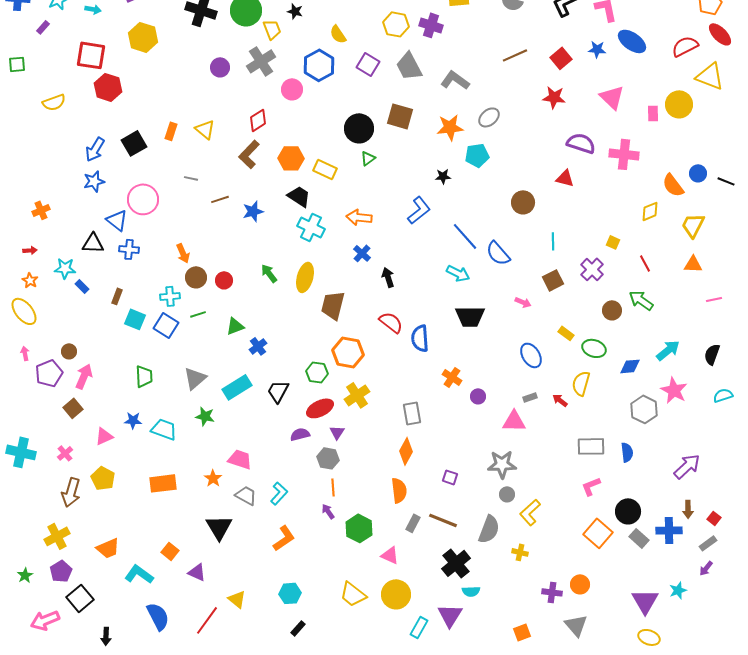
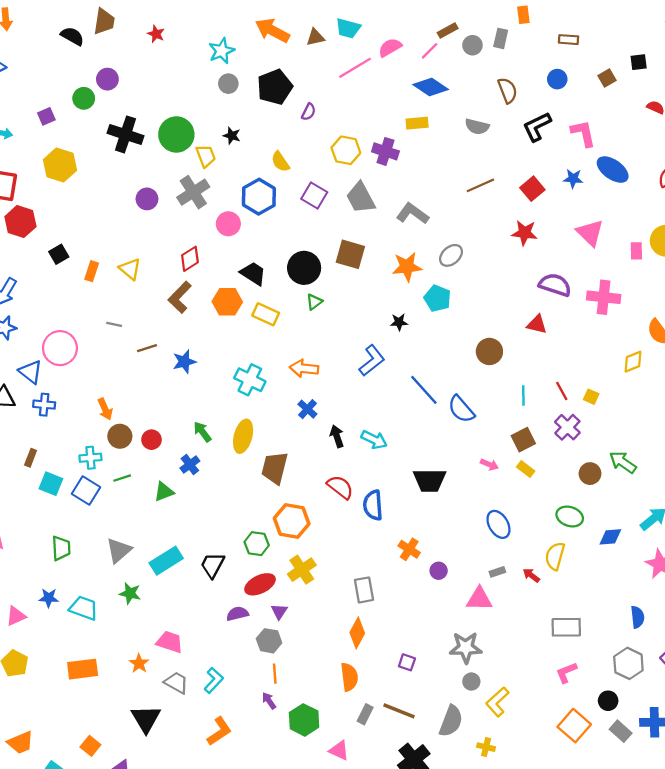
black square: (134, 143) -> (59, 254), moved, size x0.7
cyan pentagon: (477, 155) -> (437, 298), turned 30
black trapezoid: (299, 196) -> (253, 274), moved
red line: (645, 263) -> (562, 391), moved
cyan arrow: (458, 273) -> (374, 440), moved
yellow rectangle: (566, 333) -> (526, 469), moved
blue cross: (258, 346) -> (190, 465), moved
gray hexagon: (644, 409) -> (628, 663), moved
blue semicircle: (627, 452) -> (637, 617), moved
black circle: (628, 511) -> (608, 701), size x0.7

